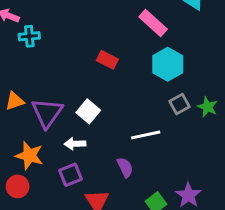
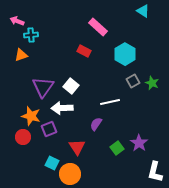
pink rectangle: (153, 23) -> (98, 27), moved
orange triangle: (15, 101) -> (21, 55), moved
white arrow: (75, 144) -> (62, 108), size x1.5
purple semicircle: (125, 167) -> (96, 124), turned -120
purple square: (71, 175) -> (49, 129), moved

